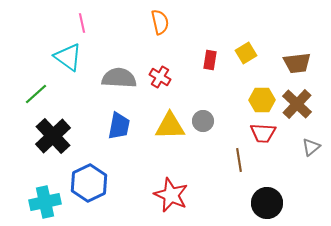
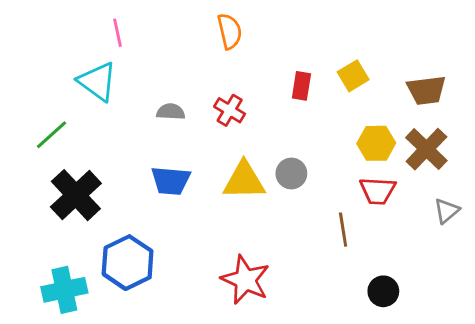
gray semicircle: (119, 78) -> (171, 112), size x0.6
blue trapezoid: (119, 126) -> (171, 181), turned 84
black circle: (267, 203) -> (383, 291), size x0.7

